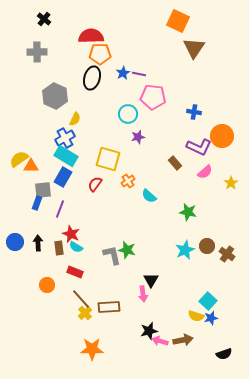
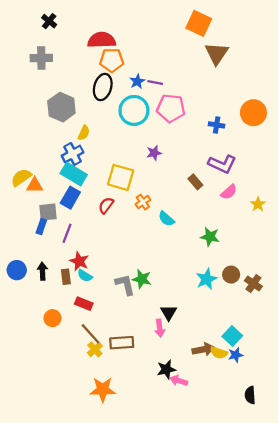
cyan circle: (128, 114) -> (134, 110), moved, size x1.4
orange circle: (222, 136) -> (253, 113), moved
brown arrow: (183, 340) -> (203, 349), moved
black semicircle: (224, 354) -> (250, 395), turned 105

